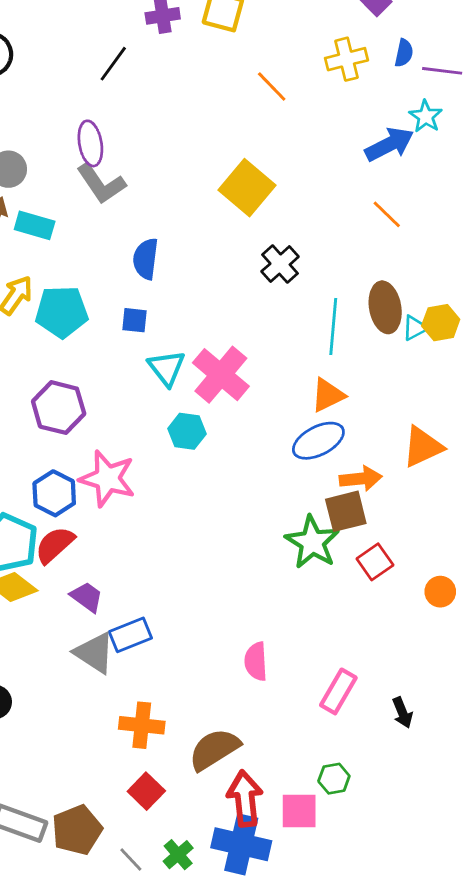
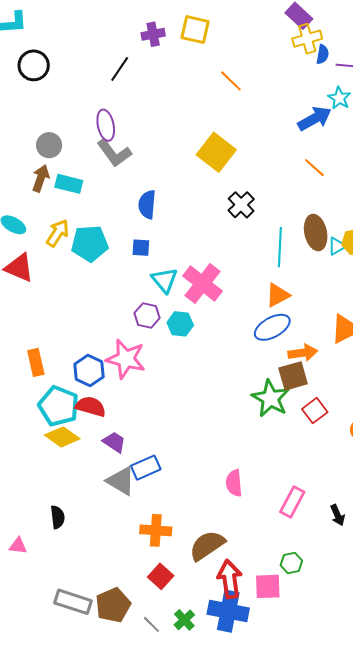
yellow cross: (347, 59) -> (307, 39), moved
purple hexagon: (59, 408) -> (147, 315), moved, size x0.7
red semicircle: (55, 545) -> (91, 406), turned 60

